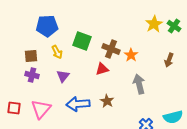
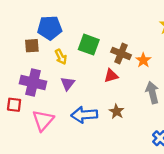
brown square: (31, 56) -> (32, 46), moved
purple cross: (32, 75) -> (33, 82), size x1.6
red square: (14, 108) -> (14, 105), moved

